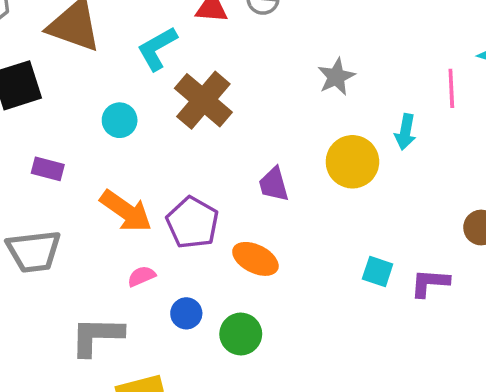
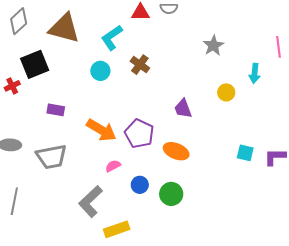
brown cross: (203, 100) -> (140, 65), size x0.6
cyan circle: (120, 120) -> (100, 71), moved
yellow circle: (352, 162) -> (226, 92), size x0.6
gray L-shape: (97, 336) -> (91, 201), turned -40

